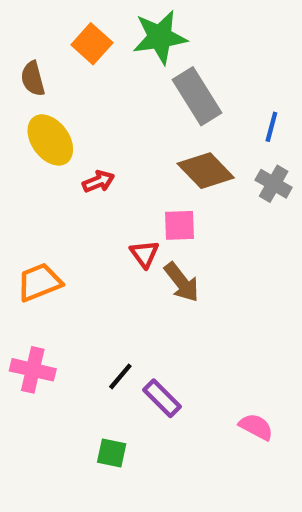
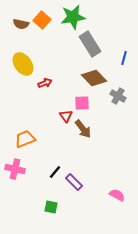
brown semicircle: (33, 79) -> (21, 24), moved, turned -63
gray cross: (274, 184) -> (118, 96), moved
orange trapezoid: (39, 282) -> (25, 139), moved

